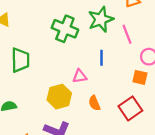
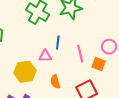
pink line: (127, 34) -> (80, 54), moved
blue line: (101, 58) -> (58, 43), moved

